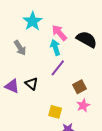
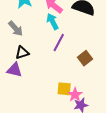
black triangle: (31, 84) -> (22, 53), moved, turned -48
pink star: (83, 105) -> (75, 95), moved

